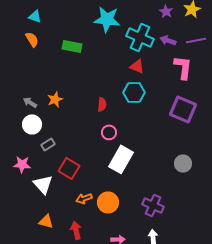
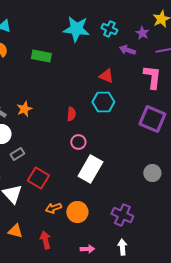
purple star: (166, 11) -> (142, 33), moved
cyan cross: (140, 37) -> (109, 29), moved, size x0.6
purple arrow: (168, 40) -> (127, 50), moved

